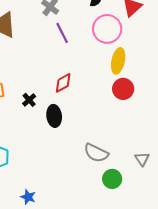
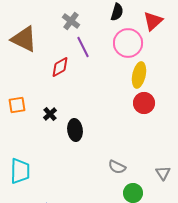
red diamond: (63, 83) -> (60, 67), moved
gray semicircle: (96, 153) -> (117, 167), size x0.7

